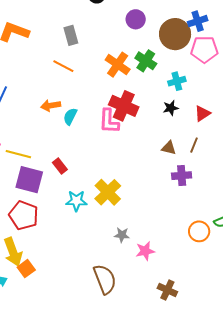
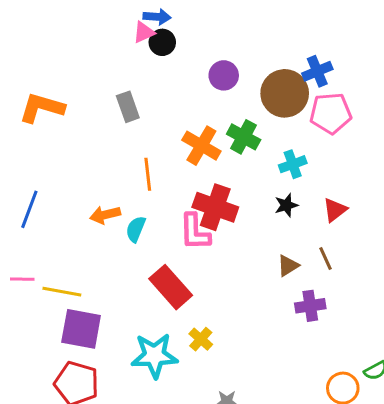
orange line: (63, 66) -> (148, 174), moved, turned 60
brown line: (194, 145) -> (326, 259), turned -42
brown triangle: (169, 148) -> (288, 266), turned -42
red rectangle: (60, 166) -> (171, 287), moved, size x1.8
yellow cross: (108, 192) -> (201, 339), size x0.6
cyan star: (76, 201) -> (154, 356), size x1.4

